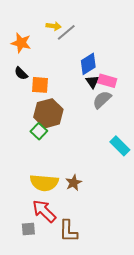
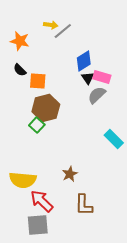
yellow semicircle: (44, 183) -> (23, 180), moved
gray square: (28, 229) -> (38, 225), moved, size x1.6
brown L-shape: (68, 231) -> (84, 205), moved

